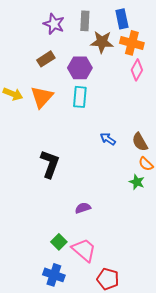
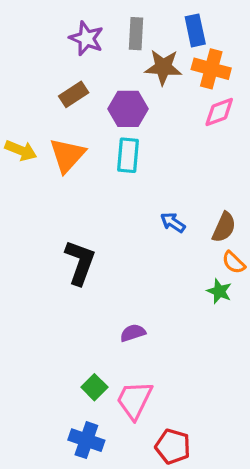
pink diamond: (137, 70) -> (219, 112), turned 40
brown semicircle: (140, 142) -> (224, 227), turned -126
pink trapezoid: (84, 250) -> (134, 400), turned -104

